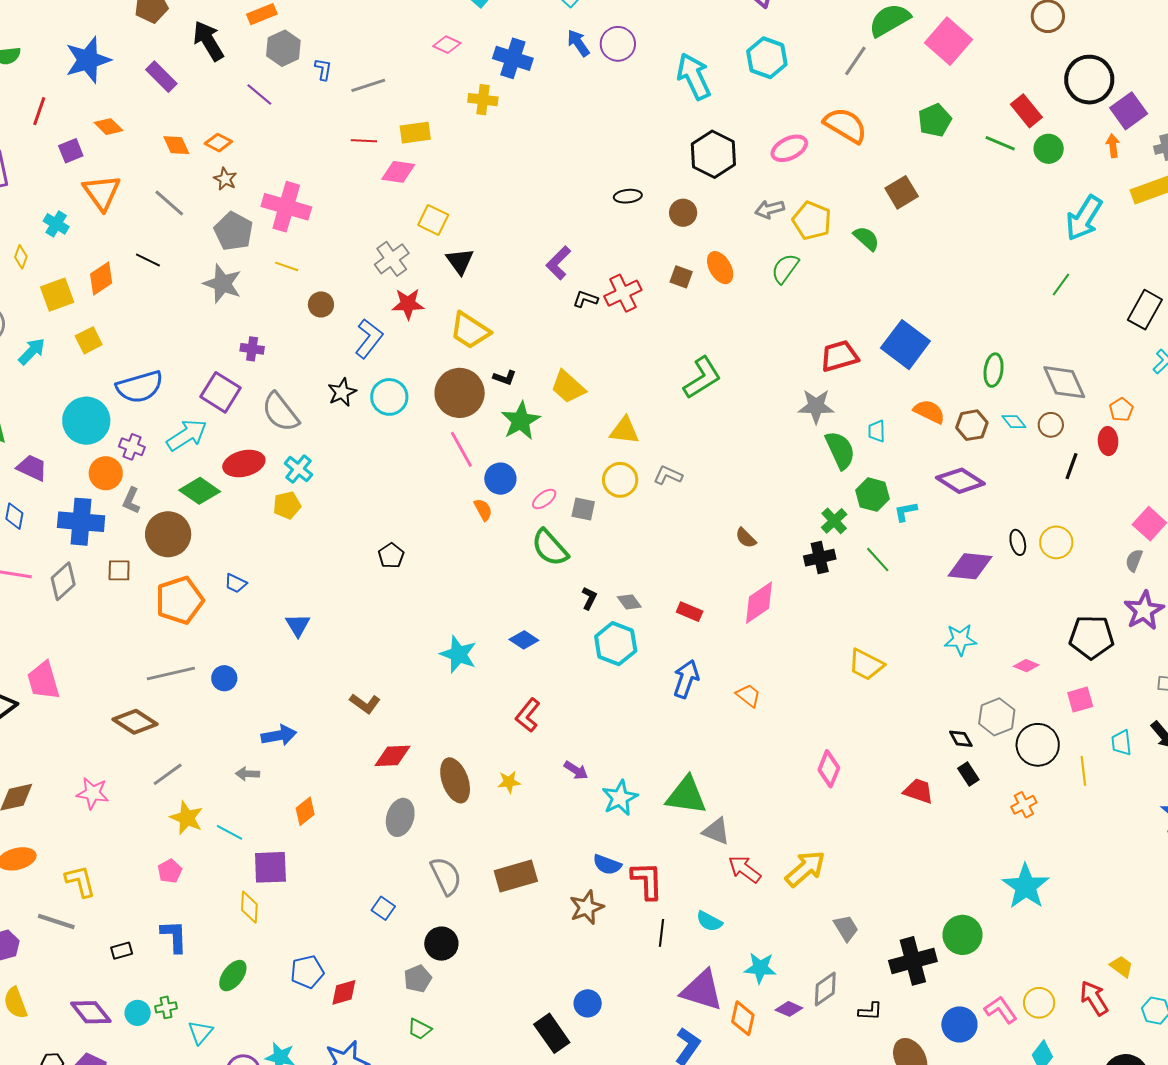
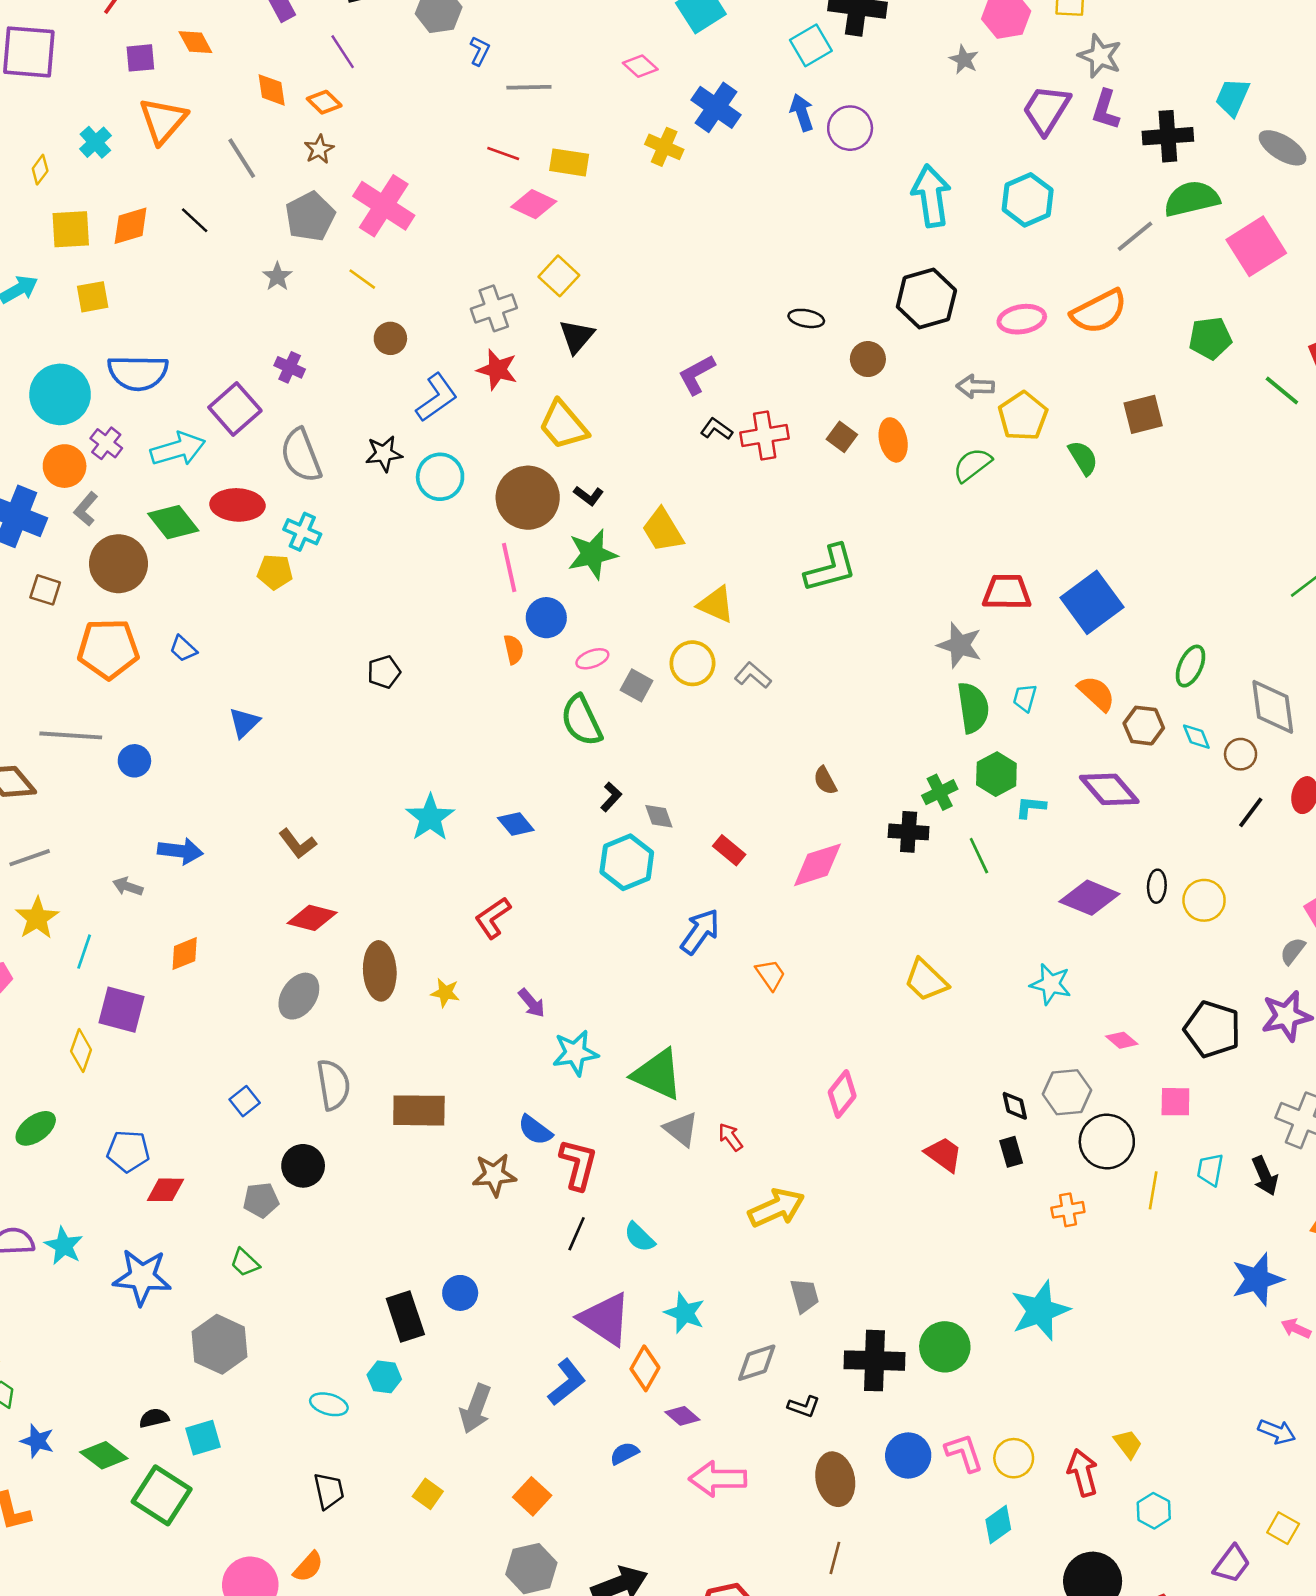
purple line: (259, 95) -> (343, 52), moved
orange semicircle: (845, 125) -> (1099, 312), turned 105
gray star: (223, 284) -> (277, 277), size x0.6
cyan cross: (298, 469) -> (302, 532), turned -32
cyan line: (229, 832) -> (84, 952), turned 64
red arrow: (745, 869) -> (730, 1137), moved, size x0.7
purple diamond: (789, 1009) -> (682, 1416), moved

